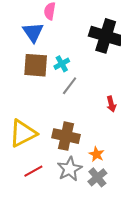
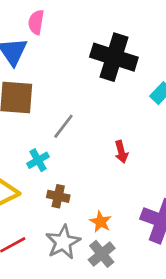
cyan cross: (62, 64) -> (38, 160), moved
brown cross: (66, 136) -> (58, 196), size x0.6

